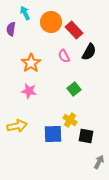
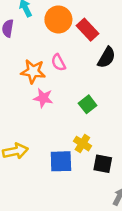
pink semicircle: (64, 56) -> (58, 63), moved
orange star: (31, 63) -> (33, 71), turned -30
pink star: (29, 91) -> (43, 98), moved

